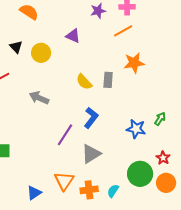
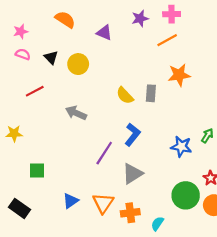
purple triangle: (73, 36) -> (104, 33), moved
cyan semicircle: (113, 191) -> (157, 224), moved
blue triangle: (34, 193) -> (71, 201), moved

